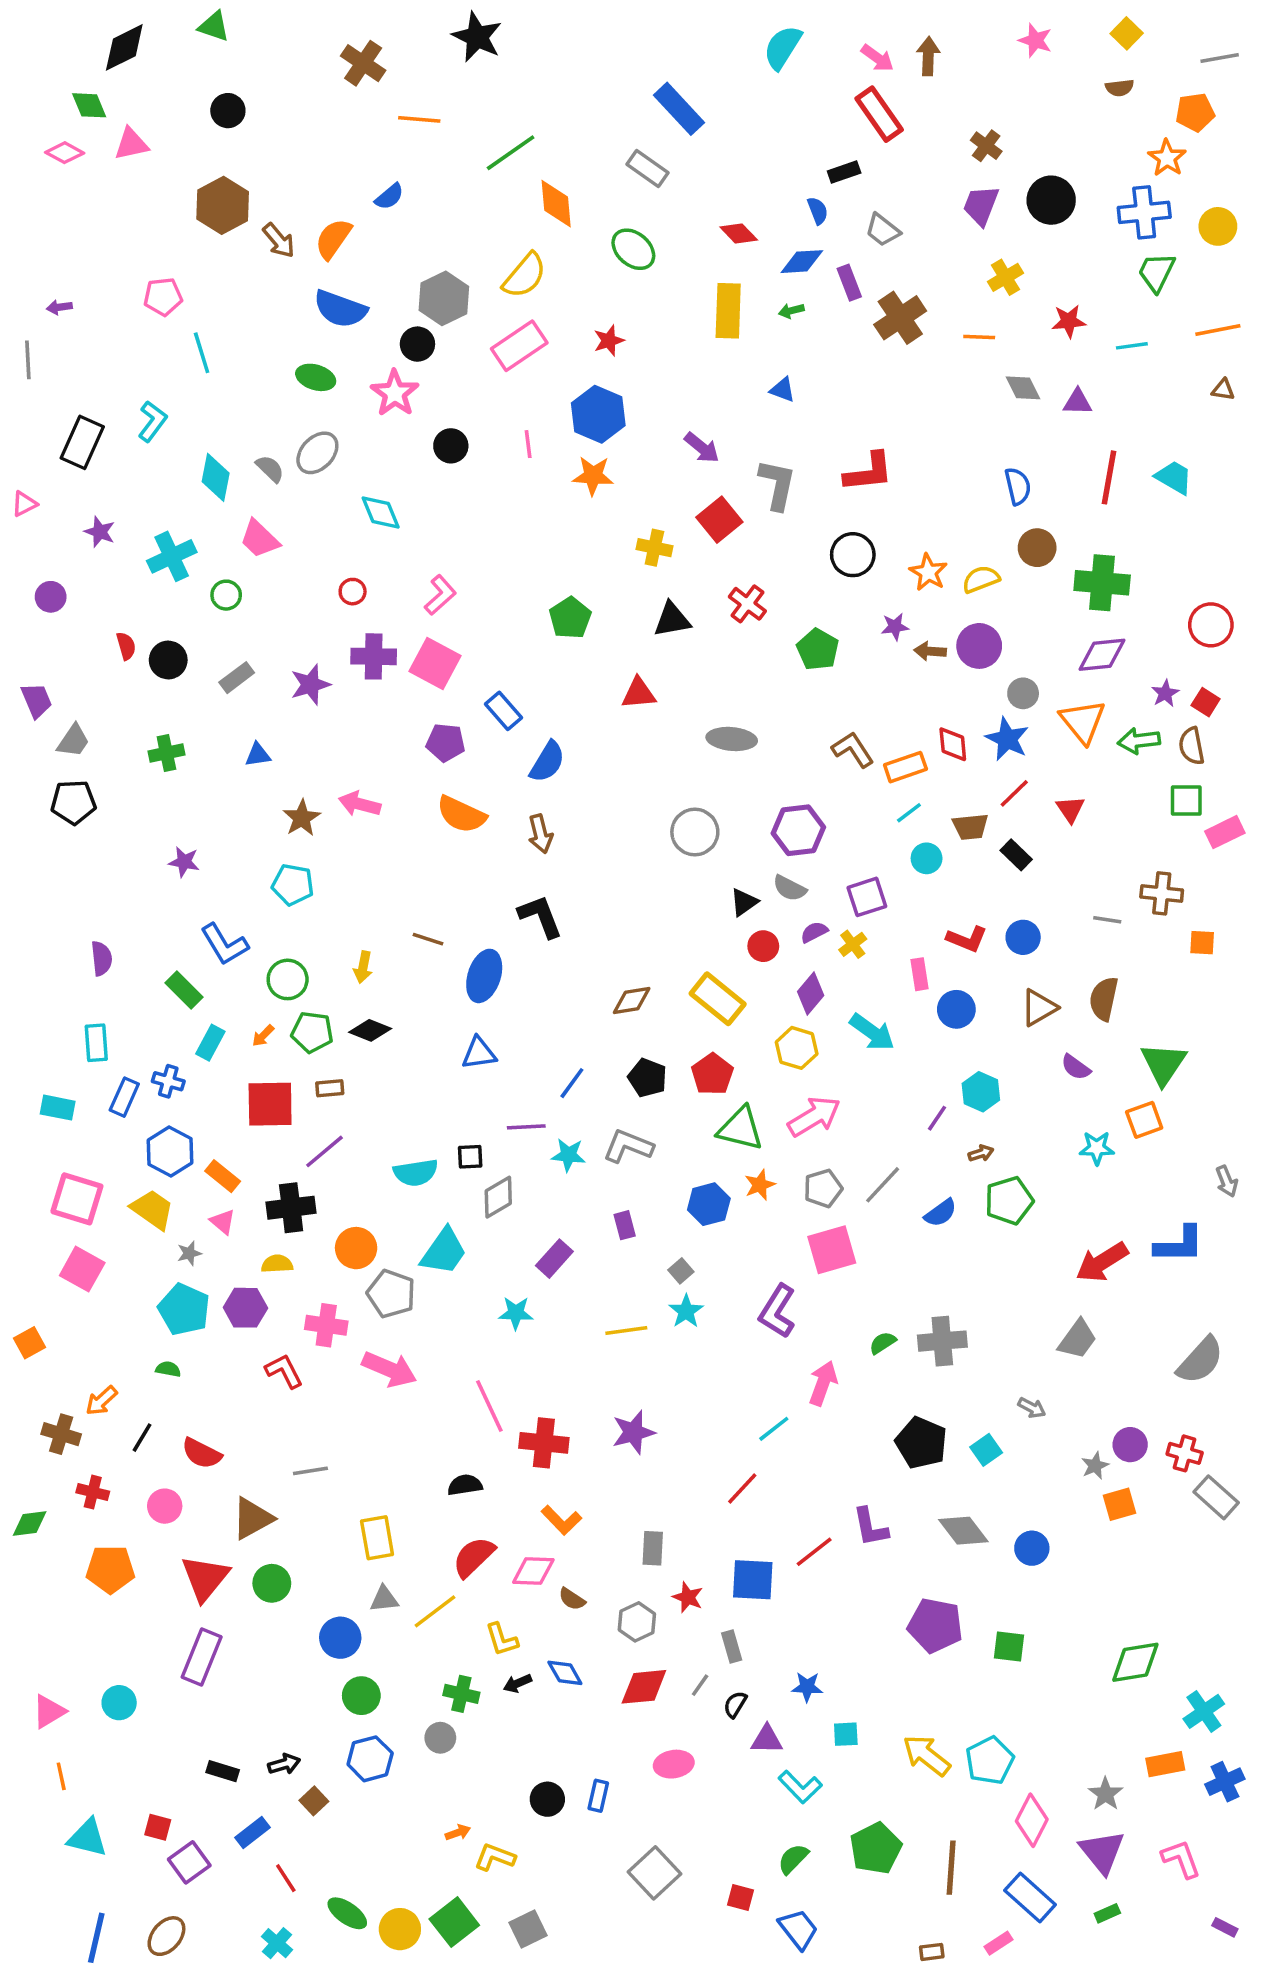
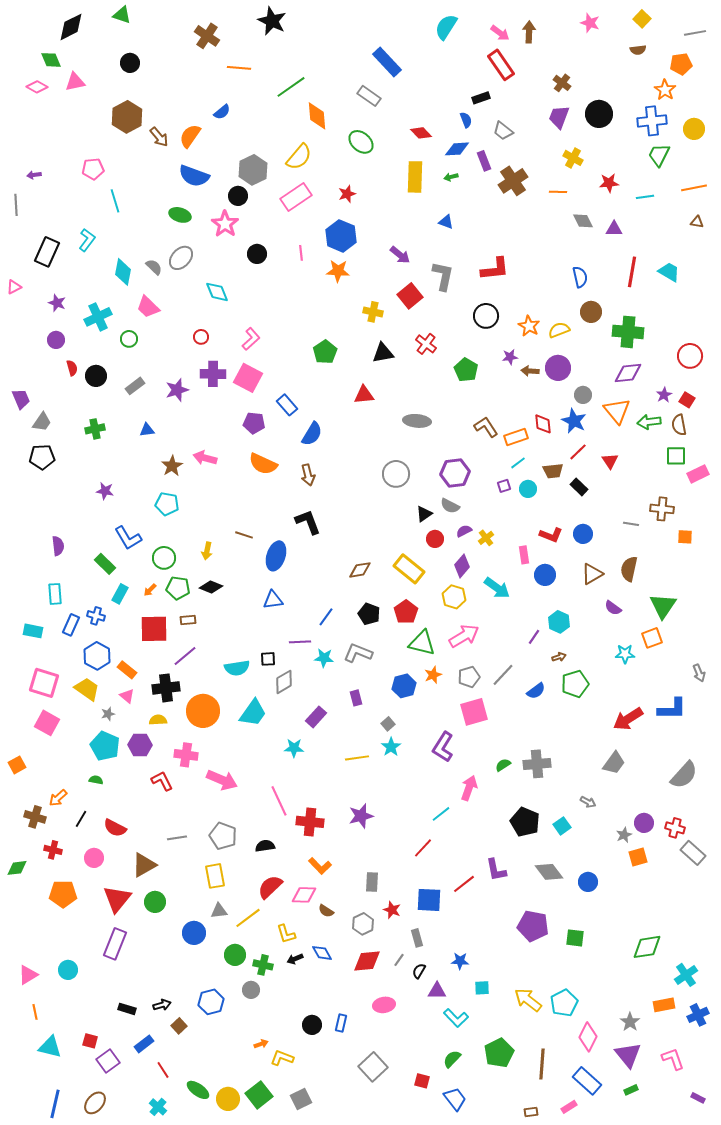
yellow cross: (1006, 277) -> (573, 158), turned -30
purple circle: (51, 597) -> (56, 340), moved
purple square: (867, 897) -> (504, 486), moved, size x0.6
orange circle: (356, 1248) -> (203, 711), size x1.4
gray pentagon: (391, 1294) -> (223, 836), moved
green circle: (361, 1696) -> (235, 955), moved

